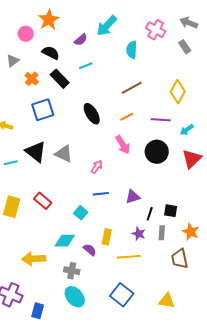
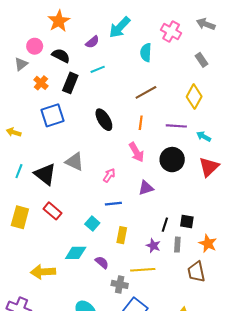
pink circle: (26, 34) -> (35, 46), moved
gray rectangle: (185, 47) -> (202, 60), moved
black rectangle: (60, 79) -> (70, 83), turned 66
orange line: (127, 117) -> (141, 123), turned -56
cyan arrow: (187, 130) -> (204, 136), turned 64
black triangle: (36, 152) -> (45, 174), moved
cyan line: (11, 163) -> (19, 171), turned -56
purple triangle: (133, 197) -> (146, 188), moved
yellow rectangle: (107, 237) -> (122, 235), moved
gray cross: (72, 271) -> (120, 284), moved

